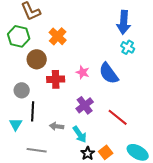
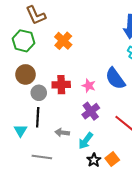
brown circle: (37, 59) -> (25, 74), moved
pink star: (83, 72) -> (89, 86), moved
gray circle: (22, 90) -> (39, 93), moved
cyan arrow: (80, 134) -> (86, 141), turned 72

